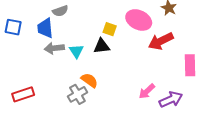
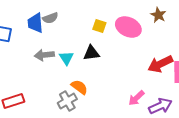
blue trapezoid: (45, 28) -> (35, 23), moved
yellow square: (110, 29) -> (99, 26), moved
red arrow: (161, 41) -> (160, 64), moved

